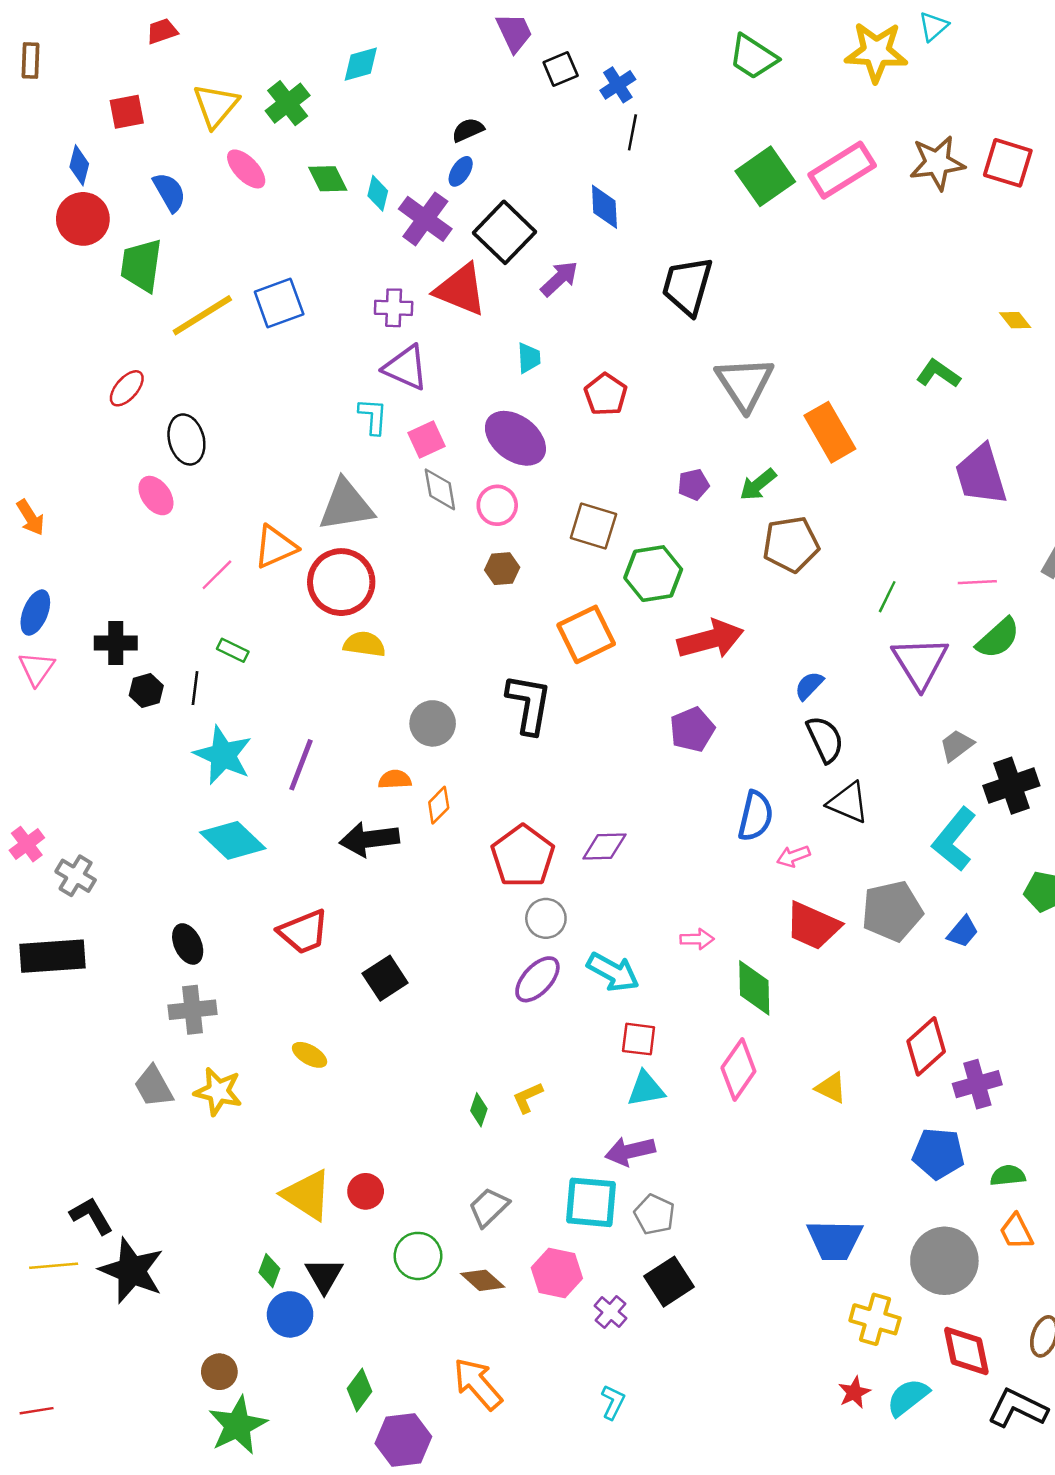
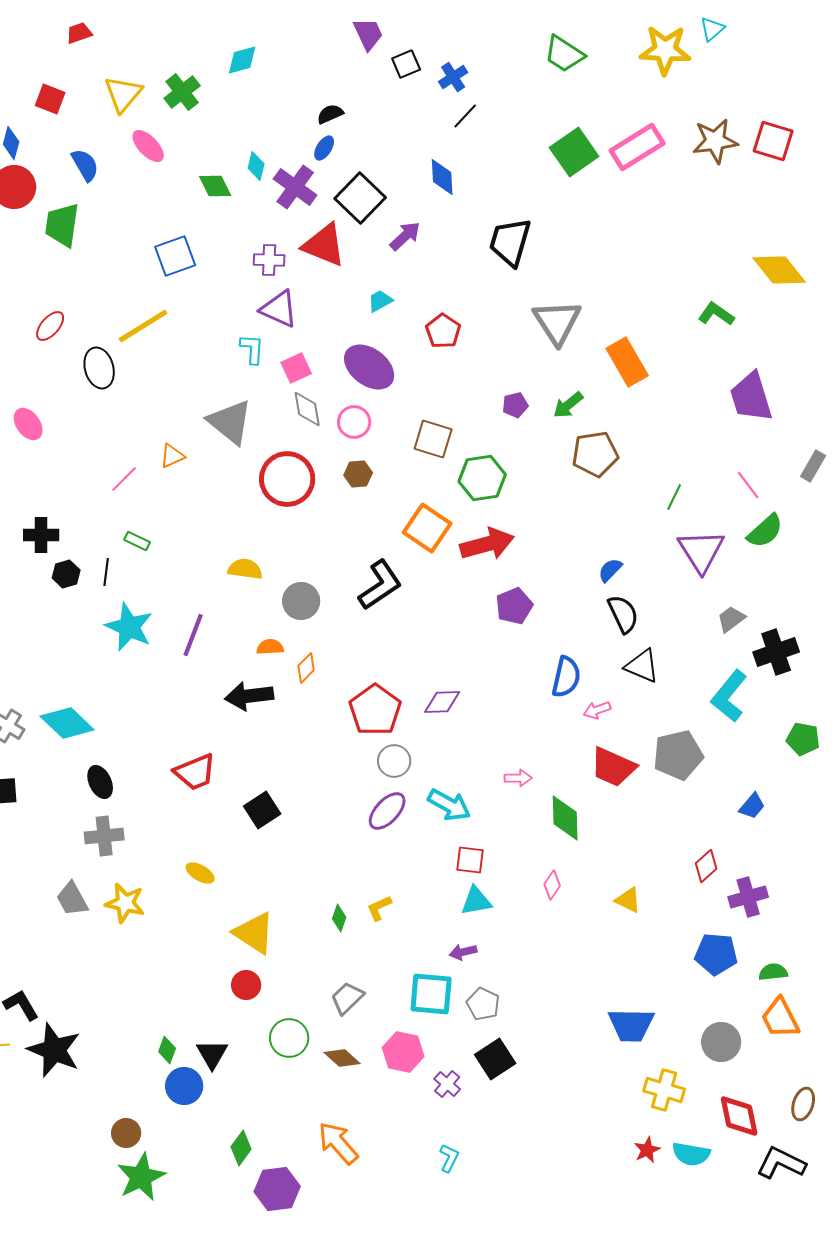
red square: (127, 112) -> (50, 99), turned 32
black line: (632, 132) -> (465, 116), turned 32
green diamond: (328, 179) -> (215, 186), moved
yellow line: (202, 315) -> (143, 326), moved
yellow diamond: (1015, 320) -> (779, 270), size x2.0
cyan trapezoid: (529, 358) -> (380, 301), turned -116
pink ellipse: (156, 496) -> (28, 424), moved
gray triangle: (346, 505) -> (230, 422), turned 48
orange triangle: (275, 547) -> (172, 456), size x0.7
red circle: (341, 582) -> (287, 479), moved
pink line: (977, 582) -> (748, 485), turned 56
orange square: (586, 634) -> (427, 528), turned -30
red arrow: (710, 639) -> (487, 544), moved
yellow semicircle: (364, 644) -> (245, 569), moved
black L-shape: (529, 704) -> (380, 585), turned 46
cyan diamond: (233, 840) -> (67, 723), moved
blue trapezoid: (963, 932) -> (752, 806), moved
red diamond: (926, 1046) -> (706, 866), size x0.7
pink diamond: (738, 1069) -> (552, 885), size x0.6
purple arrow: (630, 1151) -> (463, 952), size x0.7
yellow triangle: (307, 1195) -> (254, 933), moved
orange trapezoid: (1016, 1232) -> (780, 1018), size x1.4
gray circle: (944, 1261) -> (721, 1042), size x0.7
cyan semicircle: (908, 1397) -> (691, 1154), turned -132

